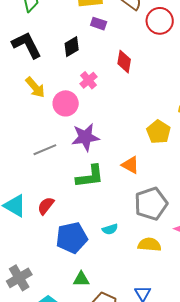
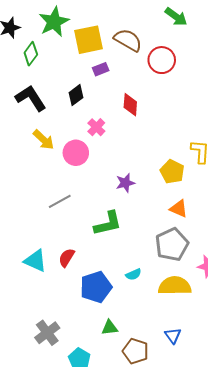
purple rectangle: (99, 24) -> (101, 69), turned -35
purple star: (85, 137) -> (125, 183), moved, size x0.7
orange triangle: (130, 165) -> (179, 209), moved
yellow semicircle: (149, 245) -> (175, 286), size x1.4

